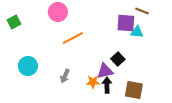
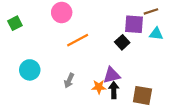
brown line: (142, 11) -> (151, 11), turned -40
cyan triangle: (137, 32) -> (156, 34), moved
black square: (118, 59) -> (122, 42), moved

